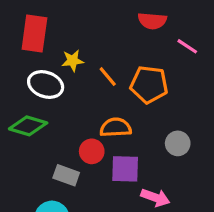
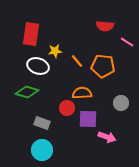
gray rectangle: (66, 175) -> (42, 123), moved

